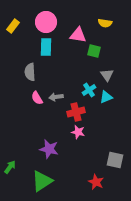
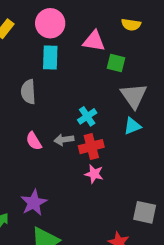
gray triangle: (107, 75) -> (134, 96), size x1.5
cyan cross: (89, 90) -> (87, 116), moved
gray arrow: (56, 97) -> (64, 140), moved
pink semicircle: (37, 98) -> (34, 141), moved
purple star: (49, 149) -> (34, 203), moved, turned 30

